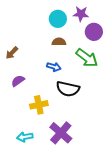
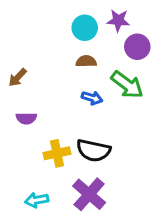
blue arrow: (54, 67) -> (92, 98), moved
purple semicircle: (18, 81) -> (26, 118), turned -144
black semicircle: (68, 89) -> (93, 150), moved

